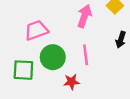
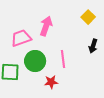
pink arrow: (84, 16) -> (46, 26), moved

